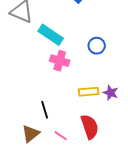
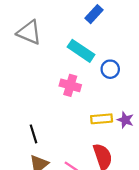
cyan rectangle: (51, 35) -> (81, 51), moved
black line: (45, 110) -> (33, 134), moved

